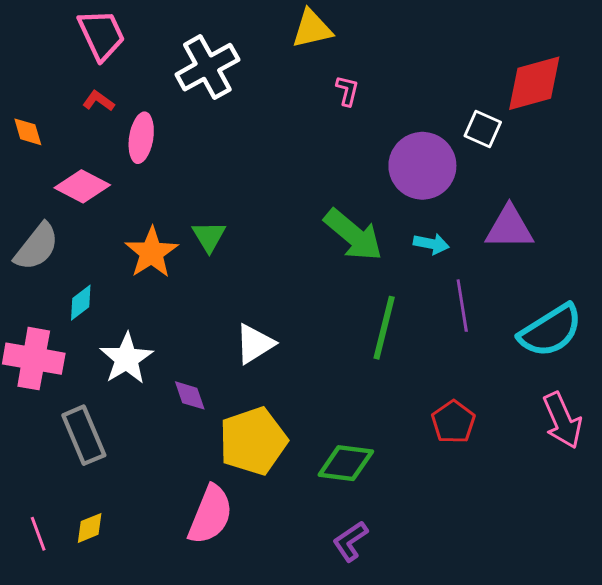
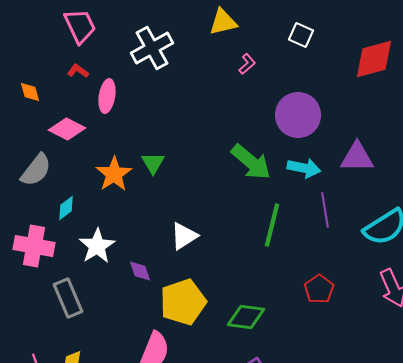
pink L-shape: (347, 91) -> (247, 64), turned 35
white square: (483, 129) -> (301, 35), moved
cyan arrow: (431, 244) -> (304, 168), size x1.4

